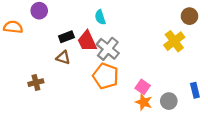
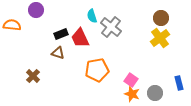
brown circle: (189, 16) -> (161, 18), moved
gray cross: (108, 49) -> (111, 27), moved
orange pentagon: (106, 76) -> (97, 70), turned -30
brown cross: (36, 83) -> (33, 76), turned -32

